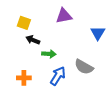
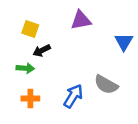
black arrow: (33, 40) -> (42, 51), turned -48
green arrow: (49, 54) -> (25, 68), moved

